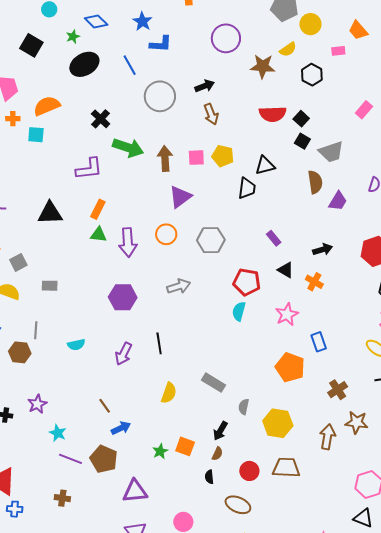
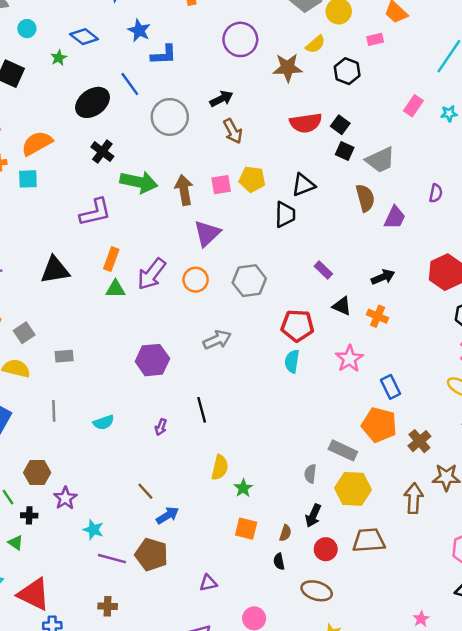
black ellipse: (84, 64) -> (92, 102), moved
purple arrow: (128, 242) -> (152, 274), moved, turned 48
brown hexagon: (20, 352) -> (37, 473), moved
purple arrow: (123, 354) -> (161, 427), size x0.6
orange pentagon: (290, 367) -> (379, 425), moved
gray rectangle: (213, 383) -> (343, 450), moved
black arrow: (220, 431) -> (313, 516), moved
green star: (160, 451) -> (243, 488), moved
purple triangle: (135, 491) -> (208, 583), moved, size x0.6

